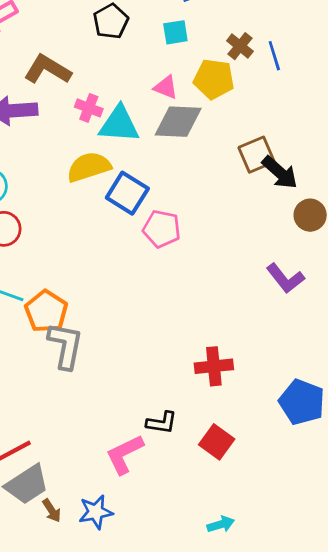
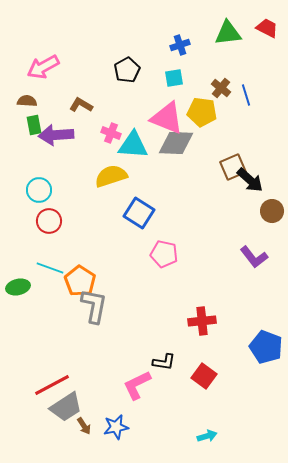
brown L-shape: (48, 69) -> (81, 105), size x0.7
pink triangle: (166, 87) -> (167, 118), size x1.8
blue square: (127, 193) -> (139, 213), moved
pink pentagon: (162, 229) -> (164, 254), moved

